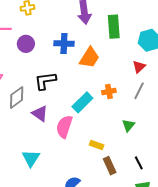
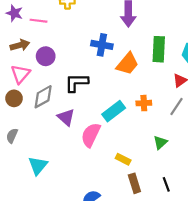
green rectangle: (114, 27) -> (159, 49), moved
purple circle: (26, 44) -> (46, 56), moved
cyan triangle: (31, 158) -> (38, 166), moved

